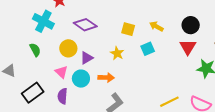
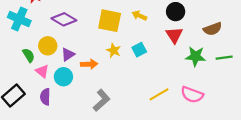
yellow square: (128, 29) -> (110, 21), size x1.6
cyan square: (148, 49) -> (139, 50), moved
green semicircle: (35, 50) -> (29, 55), moved
yellow star: (117, 53) -> (114, 51), moved
orange arrow: (106, 78) -> (89, 64), moved

